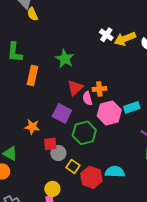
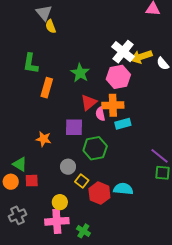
white cross: (106, 35) -> (123, 52), size x1.6
orange cross: (99, 89) -> (113, 105), size x1.5
cyan rectangle: (132, 107) -> (123, 124), moved
purple square: (62, 113) -> (74, 127), turned -30
pink hexagon: (109, 113) -> (118, 77), moved
red square: (50, 144) -> (32, 181), moved

